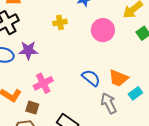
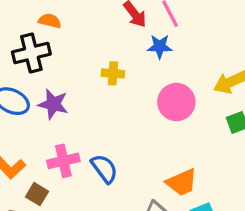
blue semicircle: (91, 78) -> (104, 169), moved
orange trapezoid: (118, 78) -> (182, 182), turned -60

